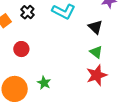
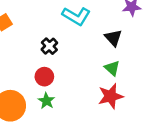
black cross: (27, 12) -> (49, 46), moved
red circle: (21, 49) -> (44, 77), moved

